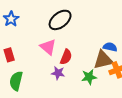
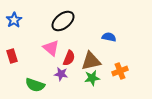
blue semicircle: (110, 47) -> (109, 37), moved
brown triangle: (103, 60) -> (91, 61), moved
green semicircle: (16, 81) -> (35, 85), moved, turned -84

